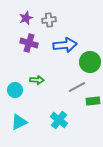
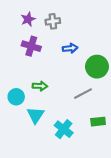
blue arrow: (65, 45) -> (70, 48), size x0.6
green rectangle: (93, 101) -> (98, 122), moved
cyan triangle: (19, 122) -> (36, 115), moved, turned -30

